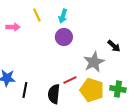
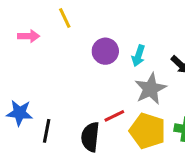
cyan arrow: (63, 16) -> (138, 56), moved

